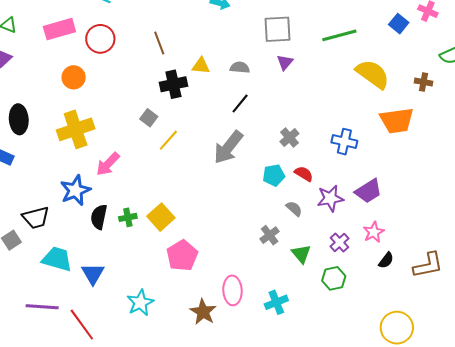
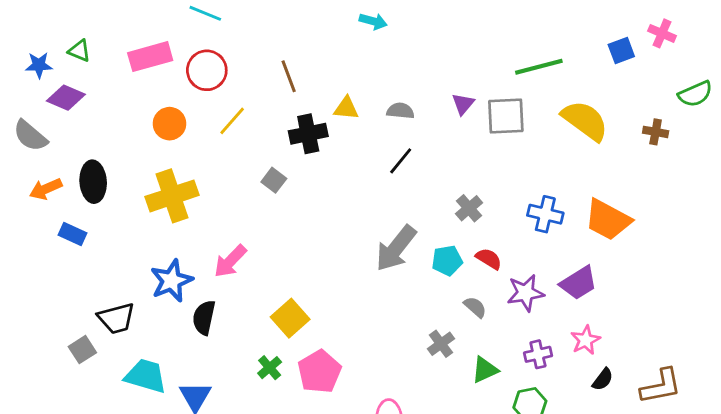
blue square: (399, 24) -> (621, 51), turned 30
gray square: (278, 29) -> (506, 116), moved
orange trapezoid: (397, 121) -> (608, 220), moved, turned 36
yellow line: (168, 140) -> (232, 121), moved
gray arrow: (228, 147) -> (396, 248), moved
pink arrow: (108, 164) -> (230, 261), moved
green cross: (128, 217) -> (270, 368), moved, turned -30
purple cross: (339, 242) -> (538, 354), turned 30
green triangle: (301, 254) -> (485, 370), turned 45

